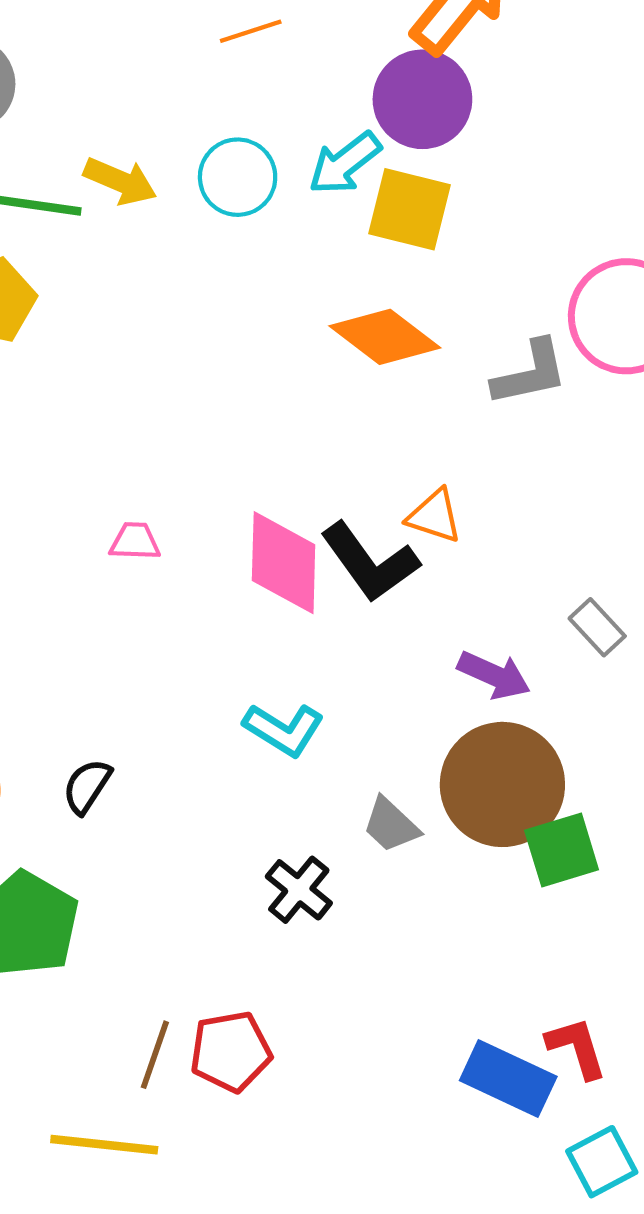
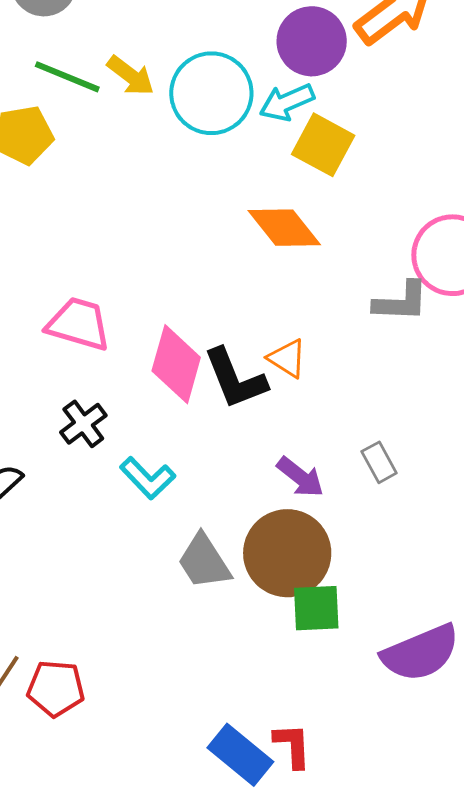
purple circle: (422, 99) -> (312, 41), moved
cyan circle: (238, 177) -> (211, 93), size x1.5
gray L-shape: (530, 373) -> (401, 302), moved
pink trapezoid: (135, 541) -> (79, 324), size x1.8
gray trapezoid: (391, 825) -> (204, 562), size x1.4
black cross: (299, 890) -> (83, 424), moved

